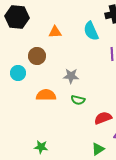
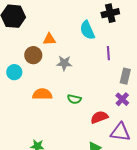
orange triangle: (55, 32) -> (49, 39), moved
gray star: (71, 76) -> (64, 63), moved

